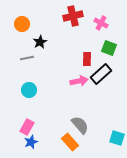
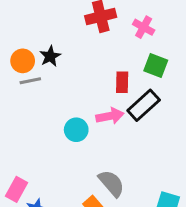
orange circle: (22, 24) -> (23, 61), moved
cyan circle: (29, 90) -> (76, 130), moved
pink rectangle: (27, 127) -> (17, 189), moved

